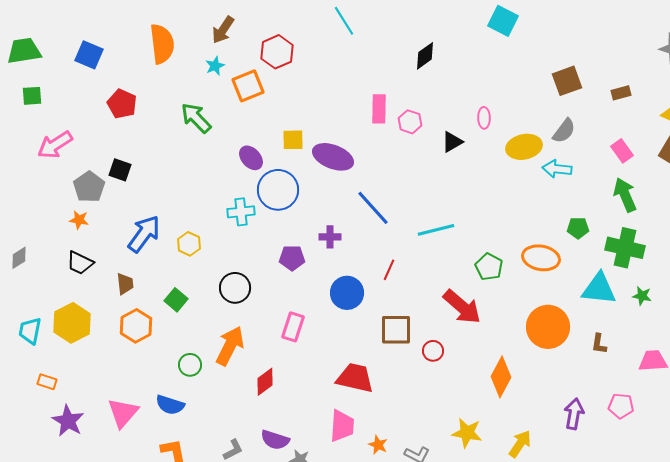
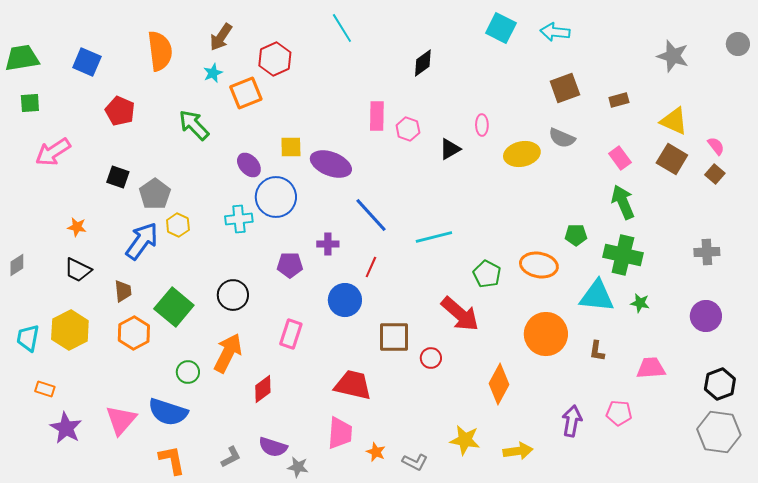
gray semicircle: (564, 131) -> (562, 138), turned 76
cyan arrow: (557, 169) -> (555, 32), moved
gray pentagon: (89, 187) -> (155, 194), moved
yellow hexagon: (189, 244) -> (178, 225), moved
red line: (389, 270) -> (371, 267), moved
green square: (176, 300) -> (174, 307), size x1.6
blue semicircle: (170, 405) -> (168, 412), size x1.4
yellow arrow: (520, 444) -> (518, 451), turned 48

